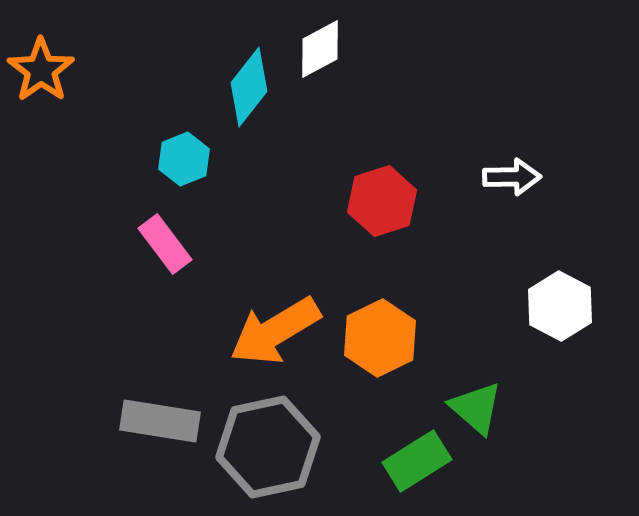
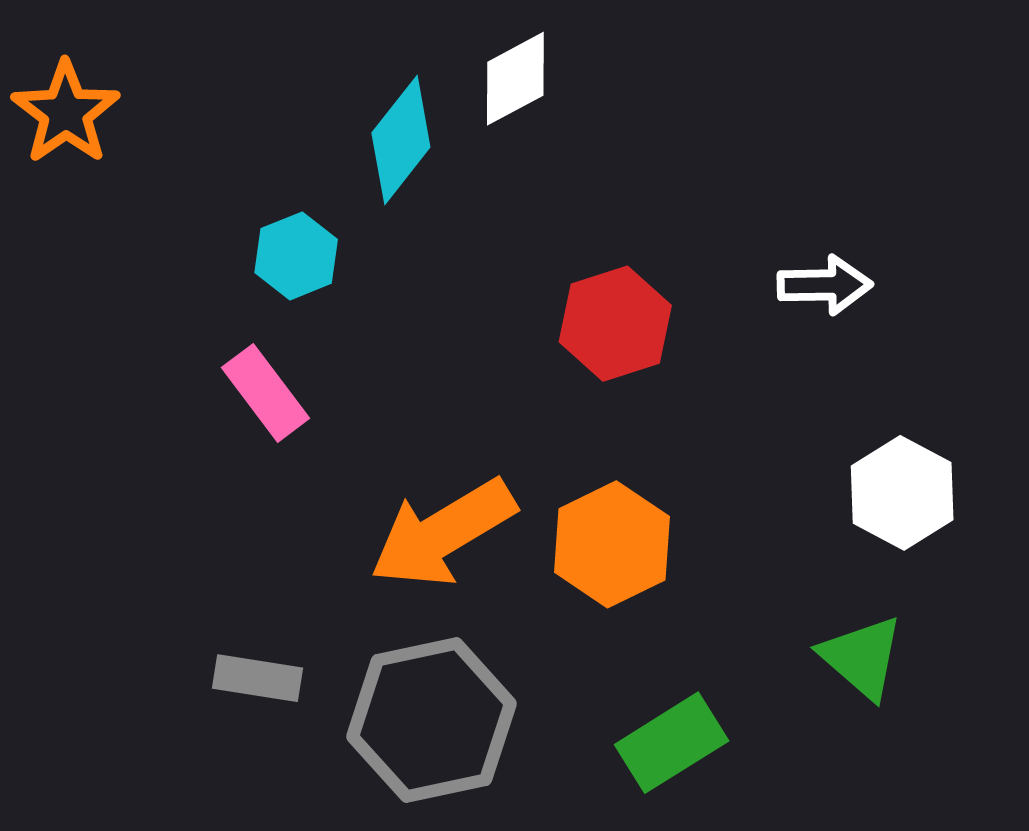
green triangle: (476, 408) -> (862, 657), moved
gray rectangle: (160, 421) -> (257, 678), size x0.7

